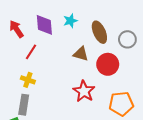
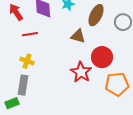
brown ellipse: (99, 32) -> (96, 15), turned 50
red line: (31, 52) -> (30, 34), turned 49
red circle: (108, 64) -> (102, 57), moved

